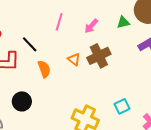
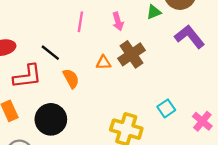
pink arrow: (91, 26) -> (118, 22), turned -49
orange triangle: (74, 59) -> (104, 63), turned -32
black circle: (22, 101) -> (51, 119), size x1.4

